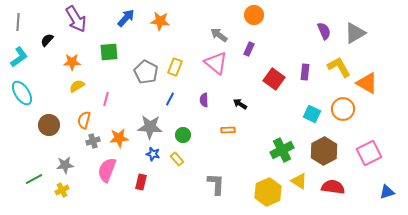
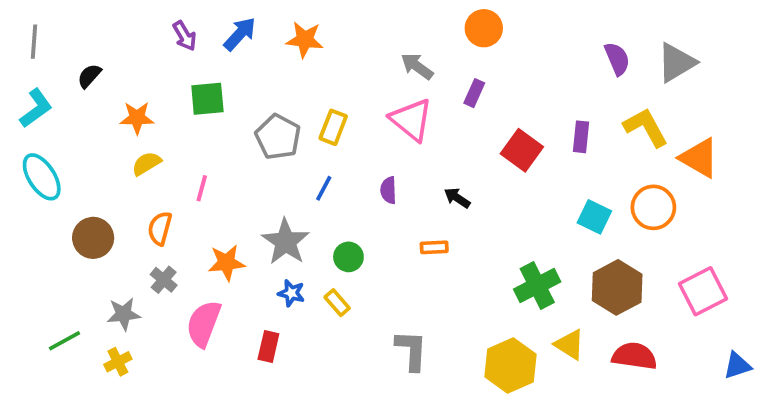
purple arrow: (76, 19) -> (185, 36), moved, size x0.6
gray star: (150, 127) -> (286, 242), turned 30
gray cross: (93, 141) -> (164, 280), moved, turned -32

